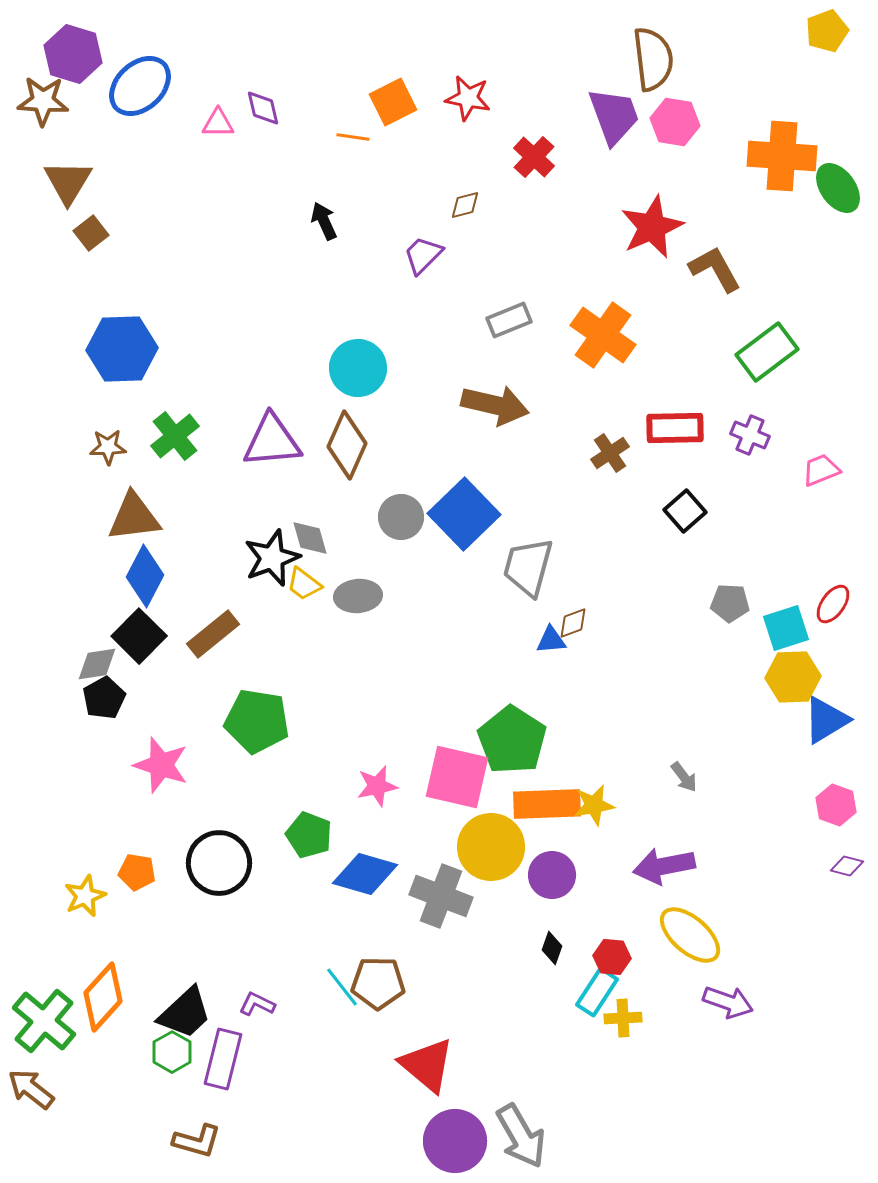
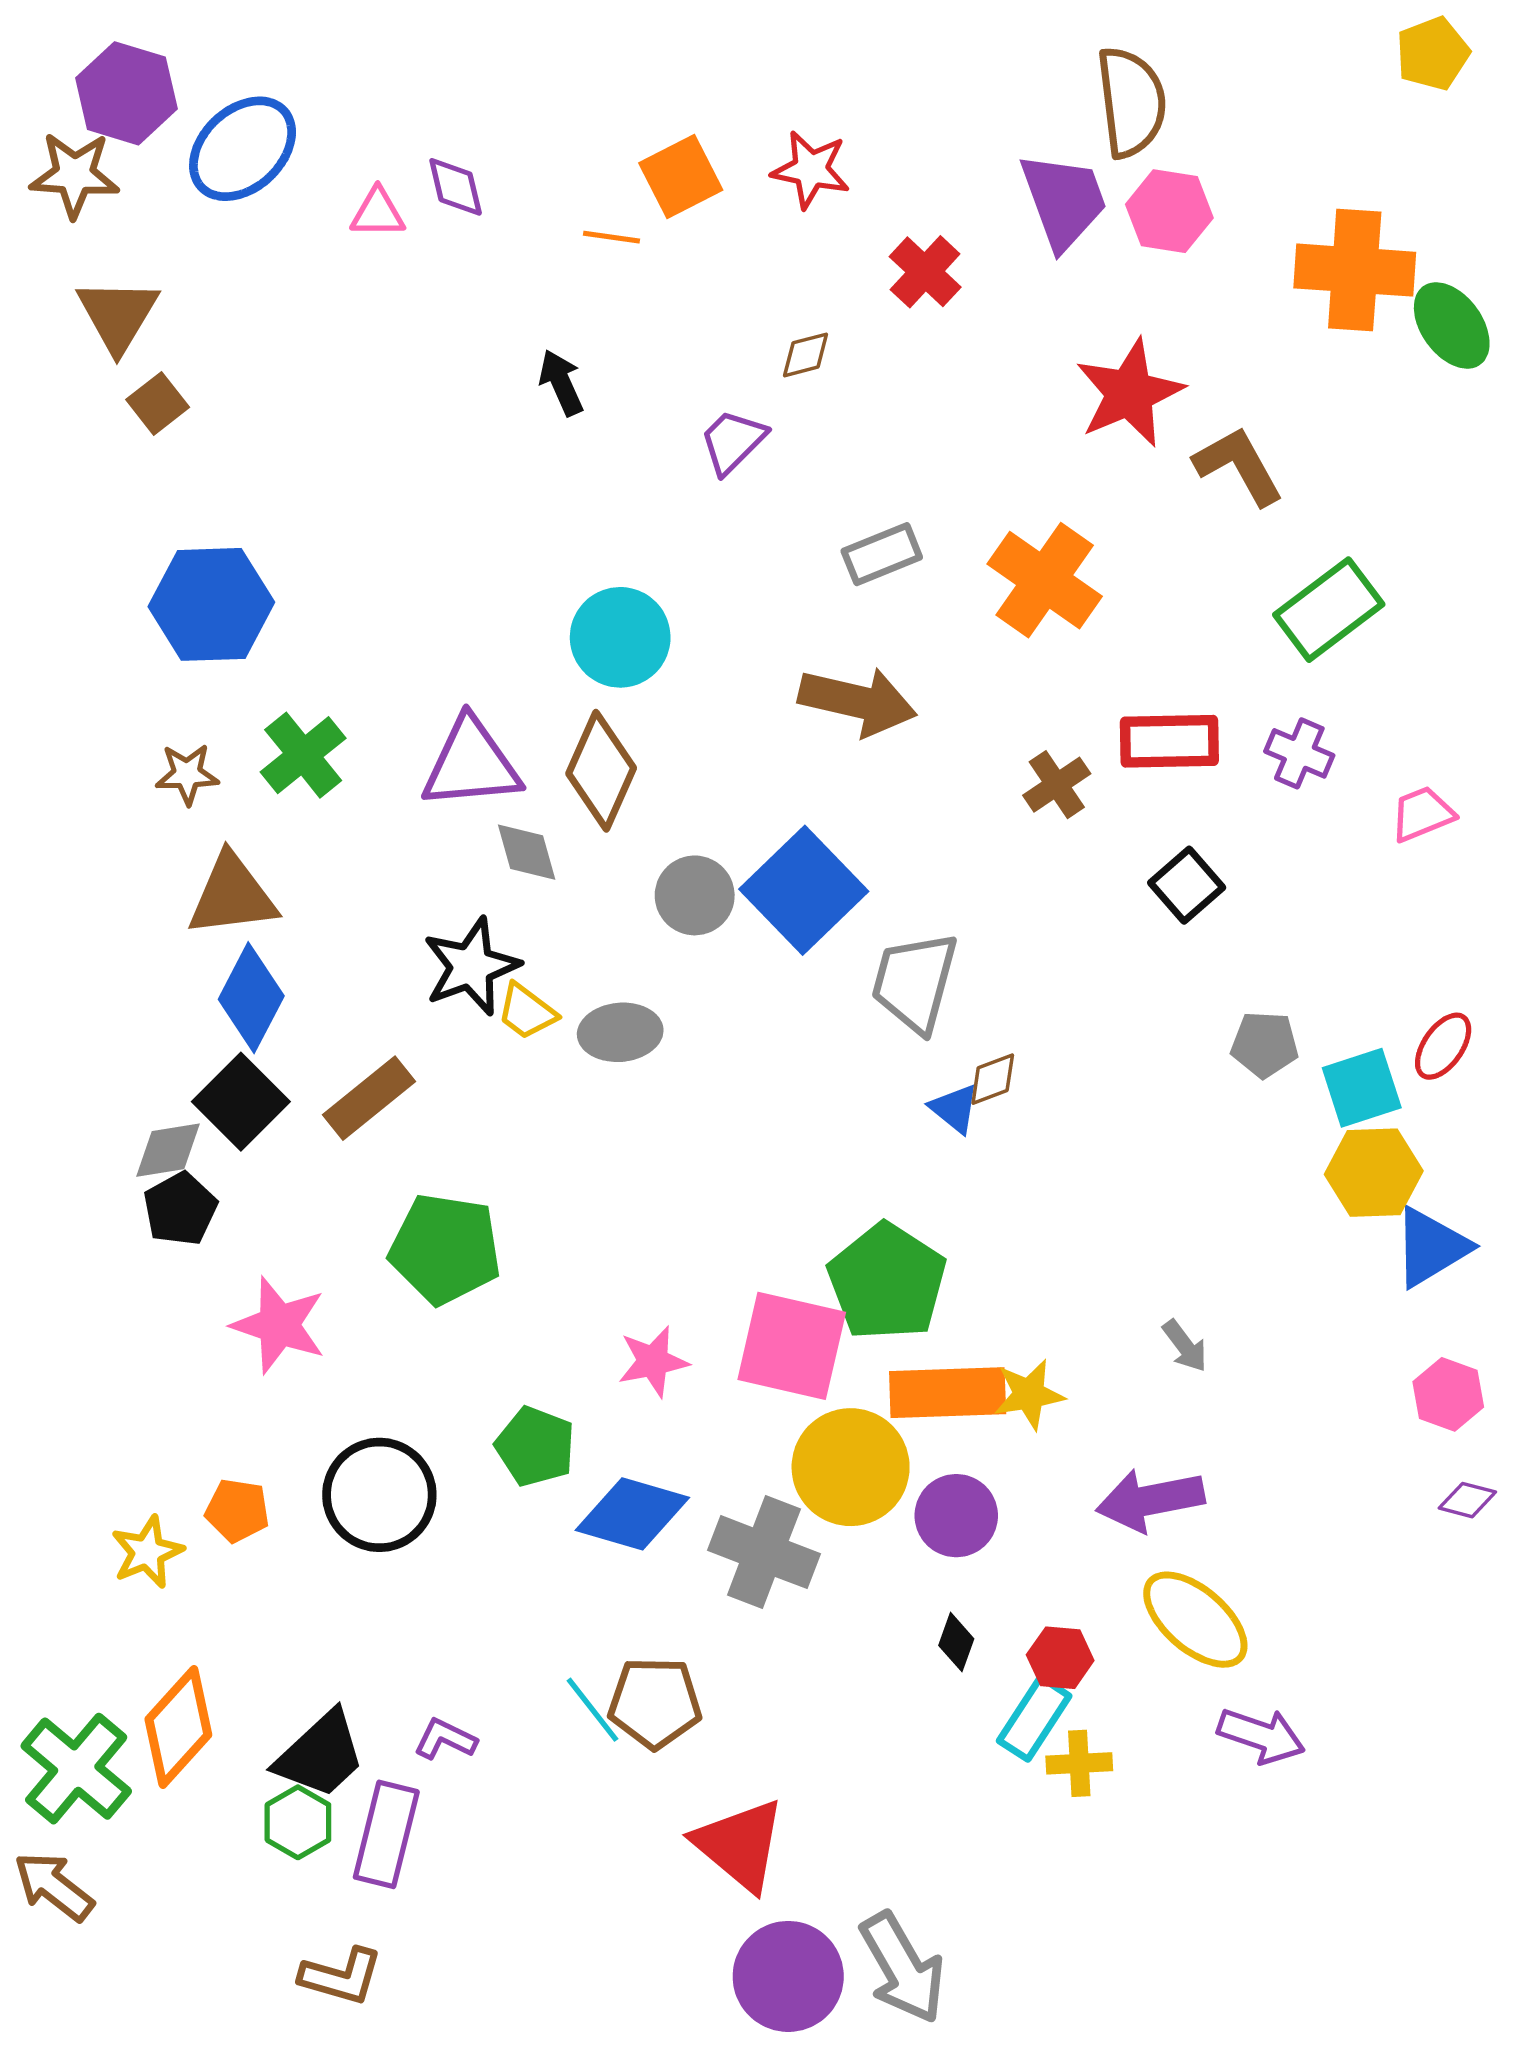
gray diamond: (310, 538) -> (527, 852), moved
blue triangle: (551, 640) -> (955, 1109), turned 44

